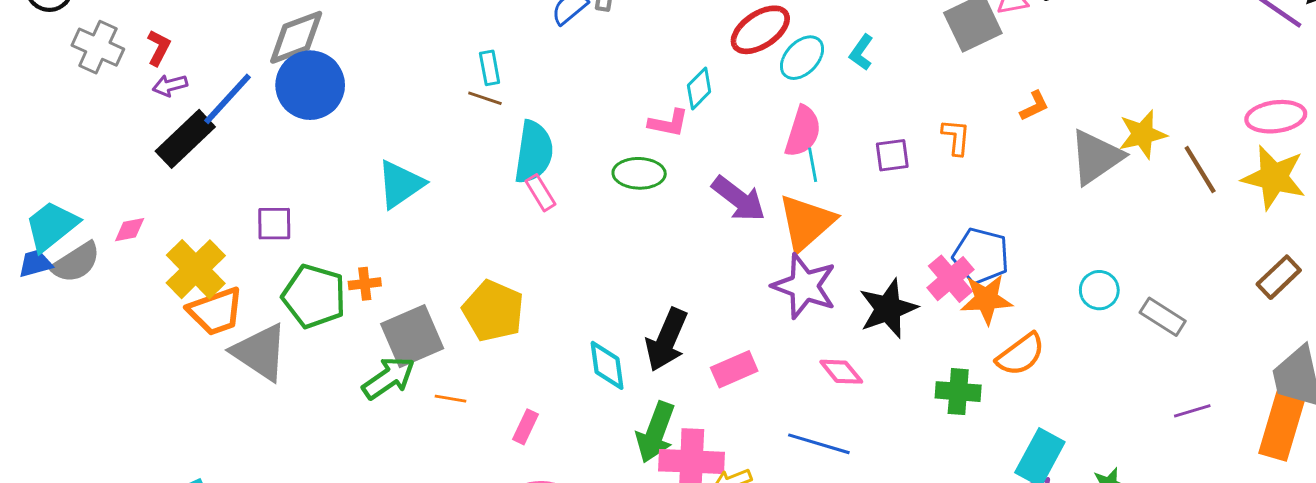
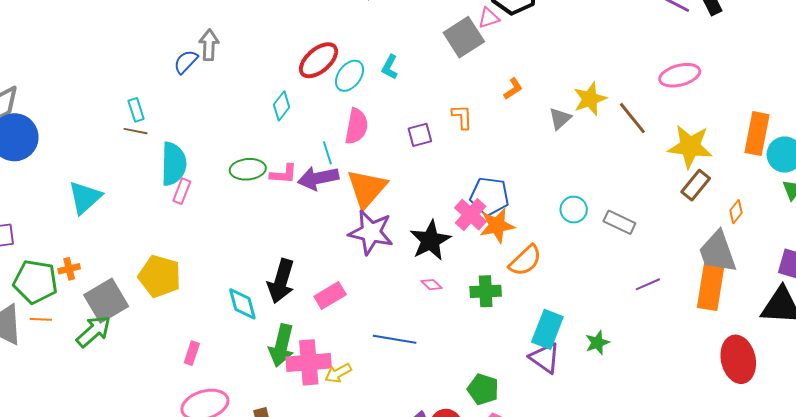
pink L-shape: (668, 123) -> (284, 174), moved
gray triangle: (1096, 157) -> (560, 118), size x0.6
cyan line: (813, 165) -> (327, 153), moved
yellow star: (1274, 177) -> (690, 146), moved
pink rectangle: (541, 193) -> (182, 191), turned 60
purple arrow: (739, 199) -> (318, 178), turned 138
pink diamond: (841, 372) -> (431, 285), moved, size x0.7
orange line: (451, 399) -> (41, 319), moved

